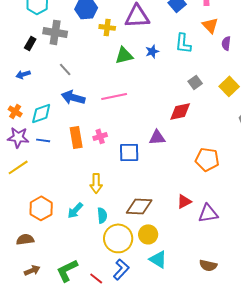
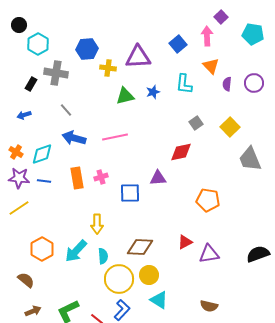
cyan arrow: (75, 210) -> (76, 251), size x1.4
brown semicircle: (25, 239) -> (26, 280), turned 48

